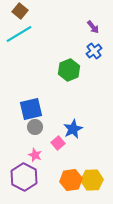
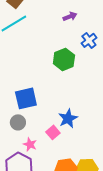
purple arrow: (93, 27) -> (70, 16), moved, turned -72
gray circle: (35, 127) -> (18, 122), moved

